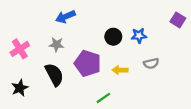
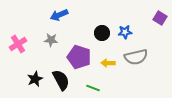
gray semicircle: (151, 63) -> (136, 57), size x1.6
black semicircle: (54, 75) -> (61, 80), moved
black star: (20, 88) -> (35, 79), moved
green line: (103, 98) -> (93, 88), turned 56

